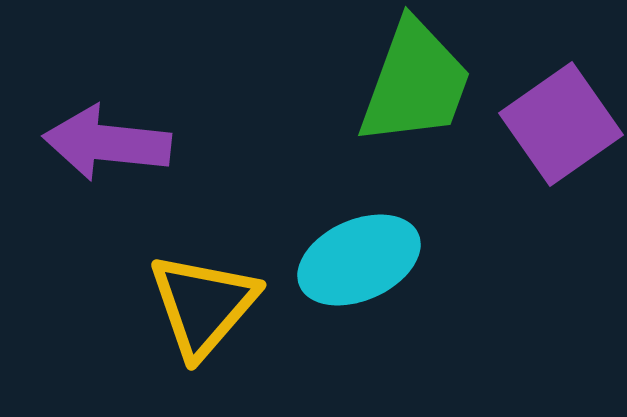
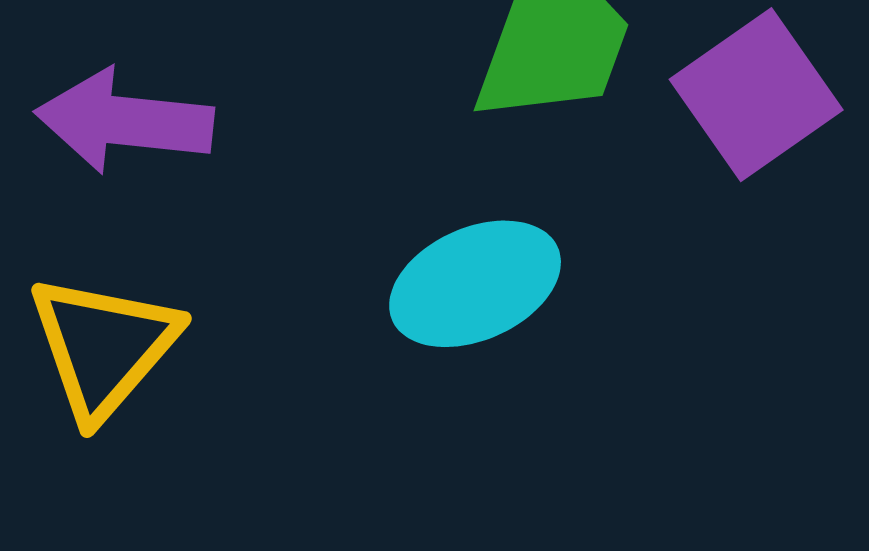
yellow triangle: (203, 305) -> (103, 346), moved

